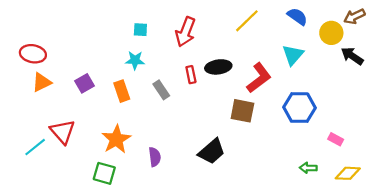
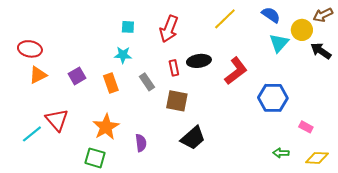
cyan triangle: (293, 55) -> (279, 43), moved
brown square: (242, 111) -> (177, 101), moved

